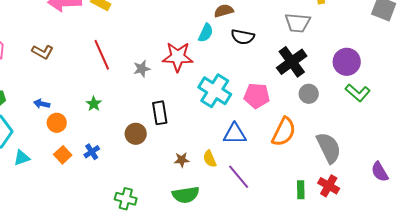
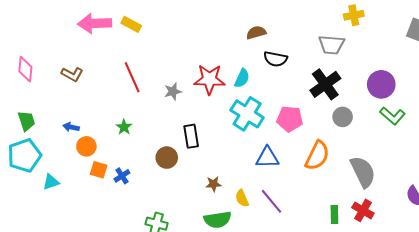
cyan semicircle: (206, 33) -> (242, 78), moved
orange square: (63, 155) -> (99, 170), moved, turned -30
yellow semicircle: (210, 159) -> (242, 198), moved

